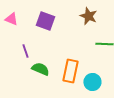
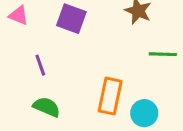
green semicircle: (40, 69) -> (47, 107), moved

